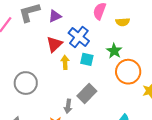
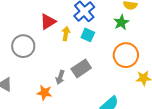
red triangle: (54, 44) -> (48, 22), moved
green star: (114, 51) -> (121, 22), moved

